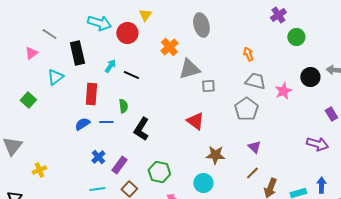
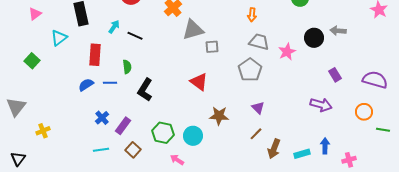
orange arrow: (248, 54) -> (252, 15), turned -152
cyan circle: (203, 183) -> (193, 136), moved

